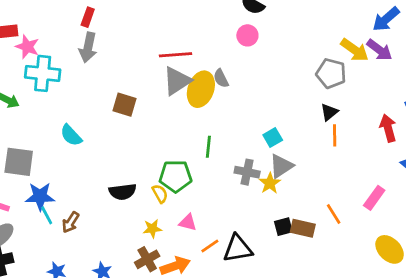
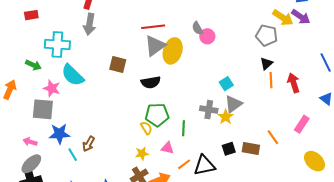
pink circle: (247, 35) -> (207, 36), moved
pink star: (27, 47) -> (52, 88), moved
gray semicircle: (221, 78) -> (197, 28), moved
red arrow: (388, 128) -> (293, 83), moved
cyan semicircle: (71, 135) -> (73, 75), moved, size x1.4
green line: (208, 147) -> (184, 128), moved
black semicircle: (123, 192) -> (151, 82), moved
cyan line: (47, 215) -> (73, 155), moved
brown arrow: (71, 222) -> (89, 144), moved
black square: (283, 227) -> (229, 149), moved

